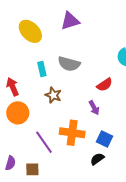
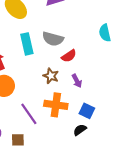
cyan rectangle: (42, 69) -> (27, 44), size x1.5
red semicircle: (105, 85) -> (69, 56), moved
brown star: (53, 95) -> (51, 76), moved

